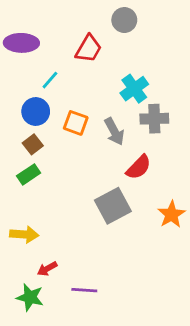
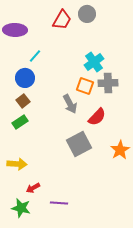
red trapezoid: (89, 49) -> (62, 20), moved
orange square: (76, 123) -> (85, 86), moved
gray arrow: (114, 132) -> (70, 104), moved

